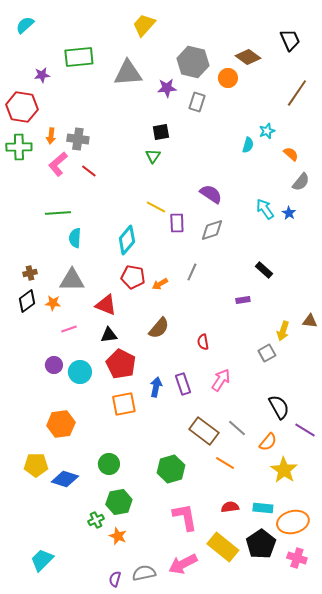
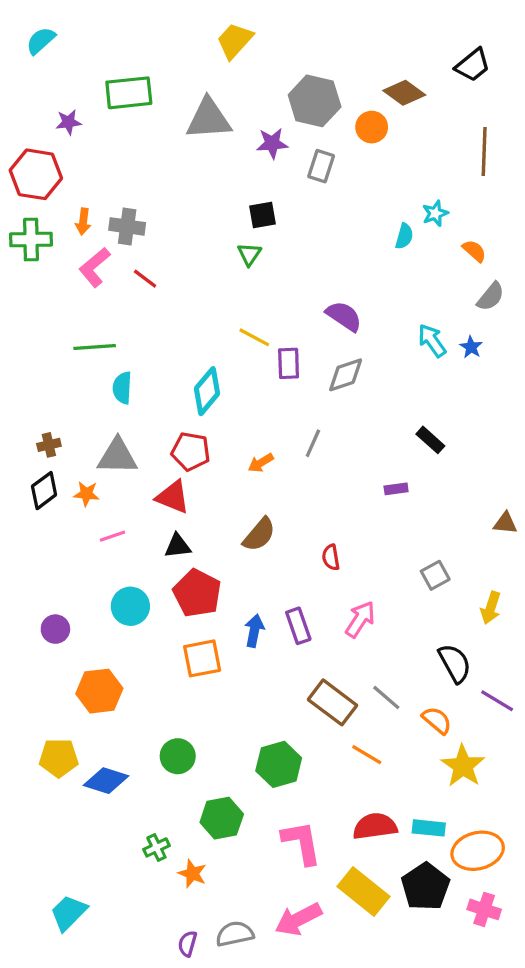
black trapezoid: (290, 40) -> (473, 65), turned 75
brown line: (297, 93) -> (484, 151), turned -32
red pentagon: (133, 277) -> (191, 451), moved
yellow arrow: (283, 331) -> (491, 608), moved
purple circle: (54, 365) -> (55, 629), moved
orange semicircle: (268, 442) -> (437, 720), turned -90
green hexagon: (119, 502) -> (222, 818), moved
red semicircle: (230, 507) -> (375, 826), size x1.5

